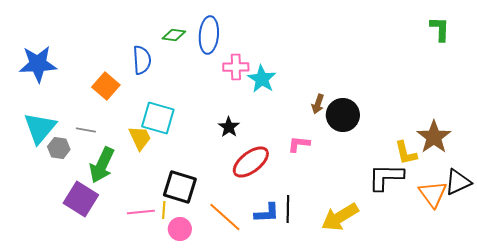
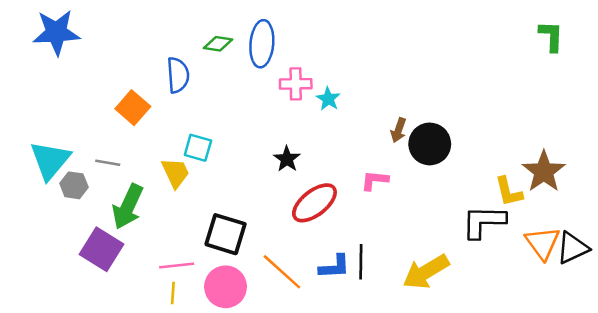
blue star: (38, 64) -> (56, 32), moved
cyan star: (262, 79) -> (328, 99), size x0.7
cyan square: (158, 118) -> (198, 148), size x0.7
black triangle: (458, 182) -> (573, 248), moved
yellow line: (164, 210) -> (173, 293), moved
pink circle: (180, 229) -> (226, 287), size x1.4

